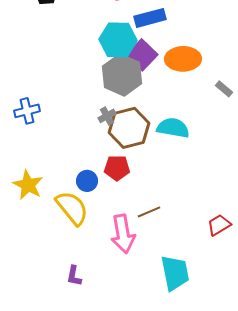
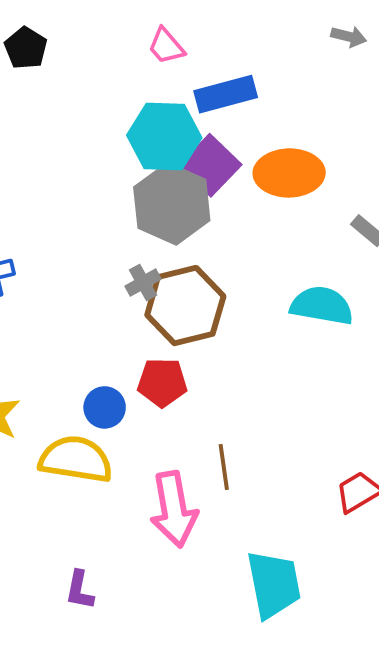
cyan semicircle: (173, 128) -> (322, 306), moved
yellow semicircle: (72, 208) -> (76, 459), turned -42
brown line: (149, 212) -> (224, 467), turned -75

